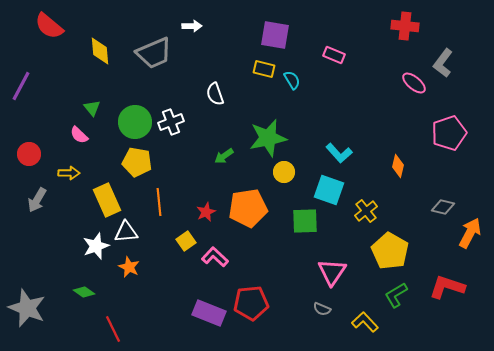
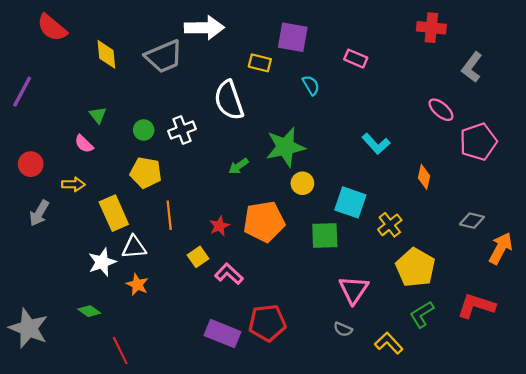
white arrow: (192, 26) -> (204, 28), size x1.8
yellow rectangle: (264, 69) -> (260, 63), moved
pink ellipse: (414, 83) -> (441, 110), moved
white semicircle: (215, 94) -> (229, 100), size x1.6
green circle: (135, 122) -> (144, 130), size x0.6
cyan L-shape: (339, 153) -> (376, 144), moved

